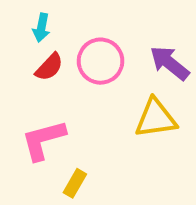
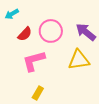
cyan arrow: (41, 28) -> (12, 14), moved, turned 48
pink L-shape: (43, 140) -> (34, 61), moved

